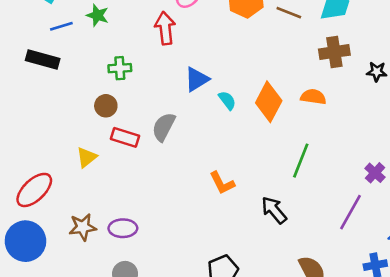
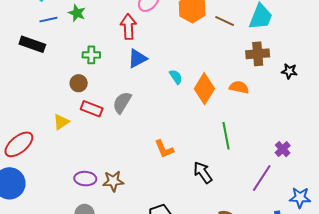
blue triangle: (197, 79) -> (137, 58), moved
cyan semicircle: (227, 100) -> (176, 77), moved
green line: (301, 161) -> (226, 136), turned -36
brown star: (83, 227) -> (113, 181), moved

